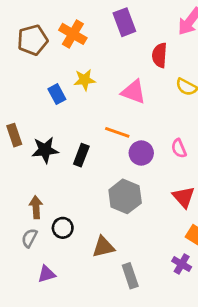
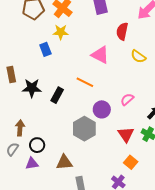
yellow star: (85, 80) -> (61, 32), moved
pink semicircle: (179, 148) -> (127, 99), turned 64
purple circle: (141, 153) -> (102, 109), moved
purple triangle: (47, 274) -> (32, 164), moved

